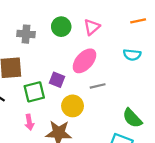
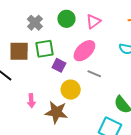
gray cross: (26, 34) -> (35, 23), turned 35
gray line: (98, 86) -> (94, 74), turned 32
green square: (34, 92) -> (44, 49), moved

